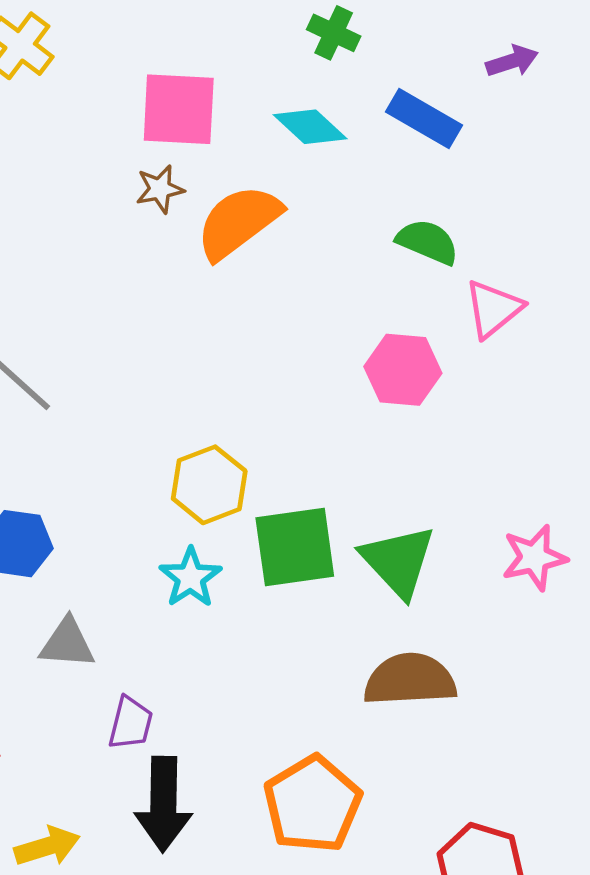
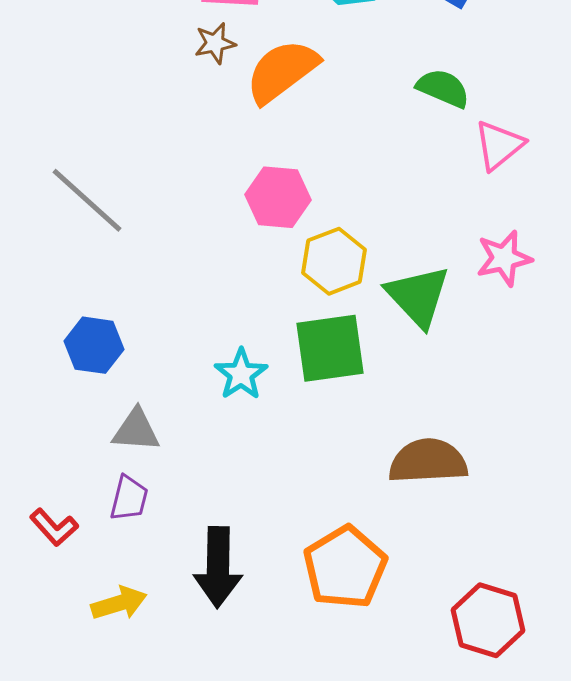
pink hexagon: (403, 370) -> (278, 197), moved
yellow hexagon: (209, 485) -> (334, 261), moved
pink star: (534, 558) -> (504, 258), moved
green triangle: (398, 561) -> (418, 296), moved
purple trapezoid: (131, 723) -> (129, 498), moved

